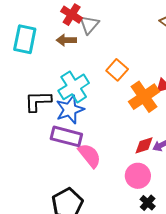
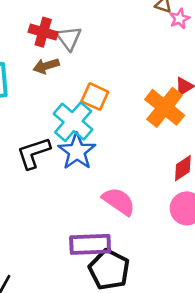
orange square: (117, 70) -> (95, 97), moved
purple rectangle: (66, 136) -> (90, 244), moved

